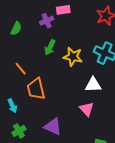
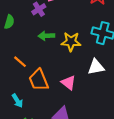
green arrow: (50, 47) -> (46, 36), turned 70
pink triangle: (87, 109) -> (68, 83), moved

